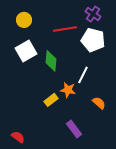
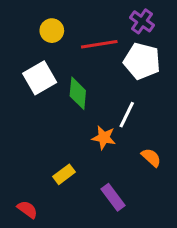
yellow circle: (24, 20) -> (52, 31), moved
yellow rectangle: (51, 100) -> (64, 174), moved

